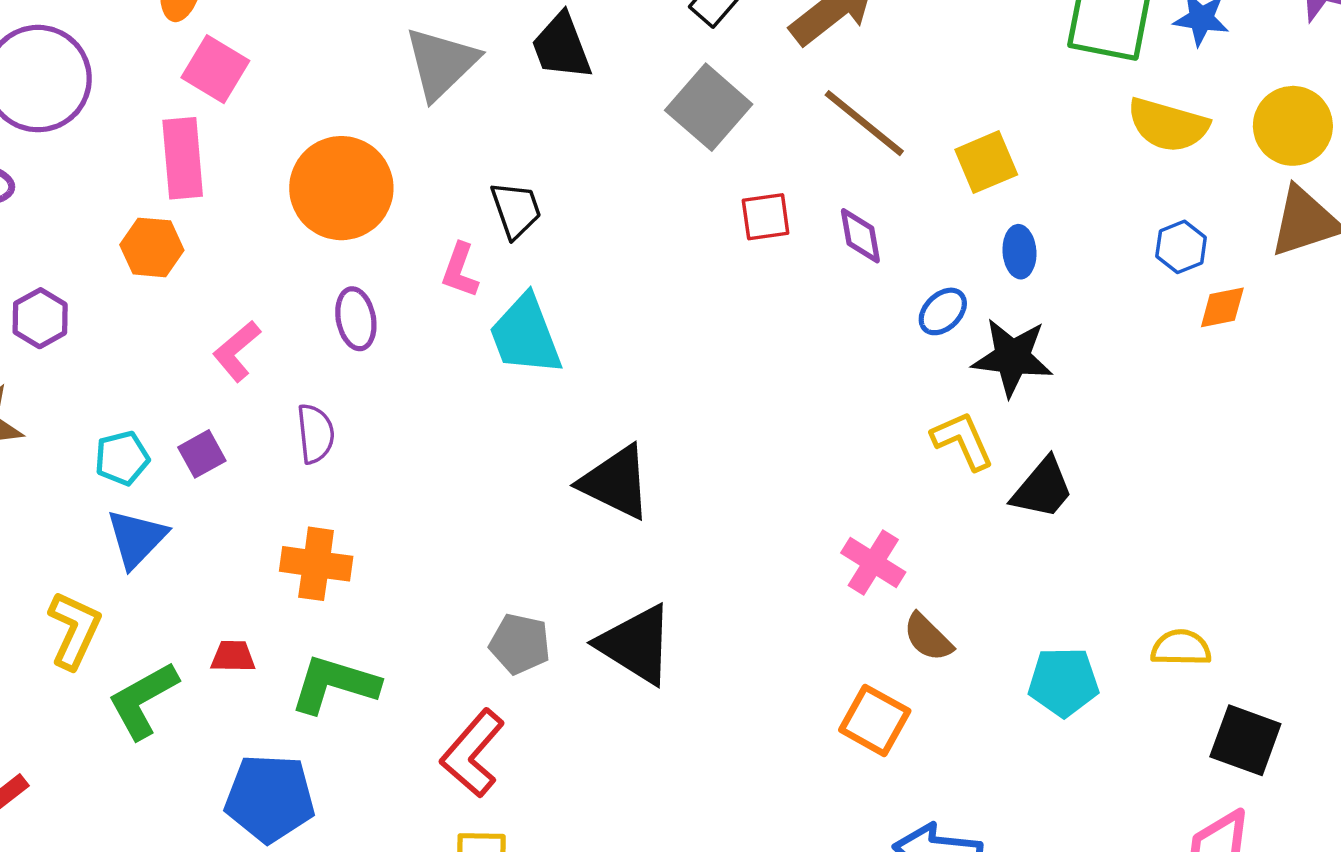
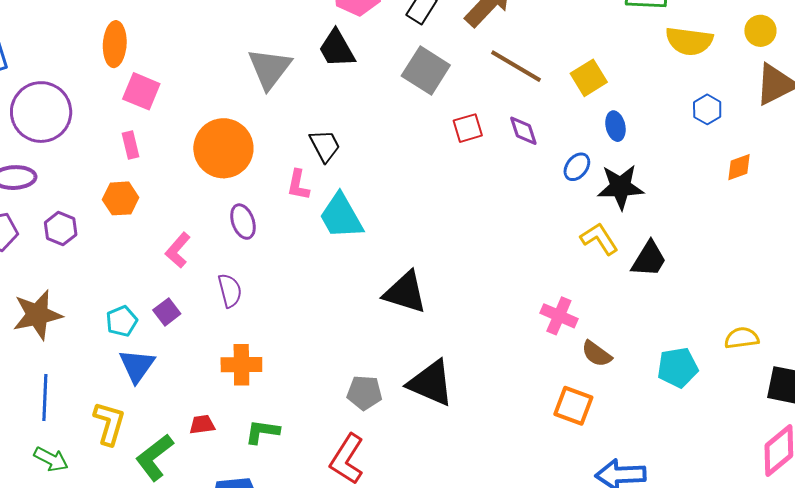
yellow circle: (1293, 126) -> (760, 31), size x0.7
pink rectangle: (183, 158) -> (130, 145), size x0.6
orange diamond: (1222, 307) -> (739, 167), moved
purple hexagon: (40, 318) -> (61, 229), moved
green L-shape: (334, 684) -> (262, 432), size x0.7

